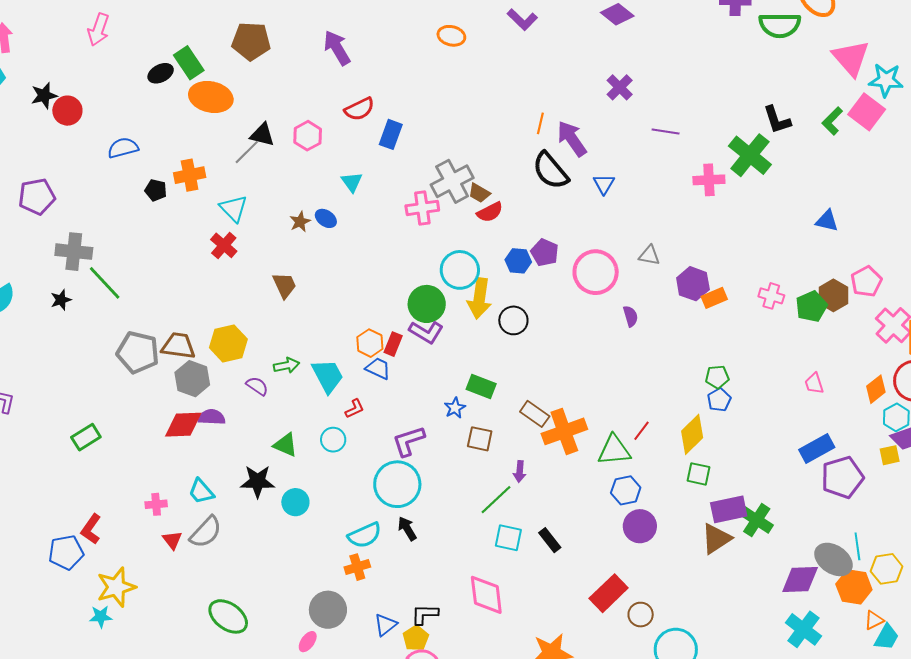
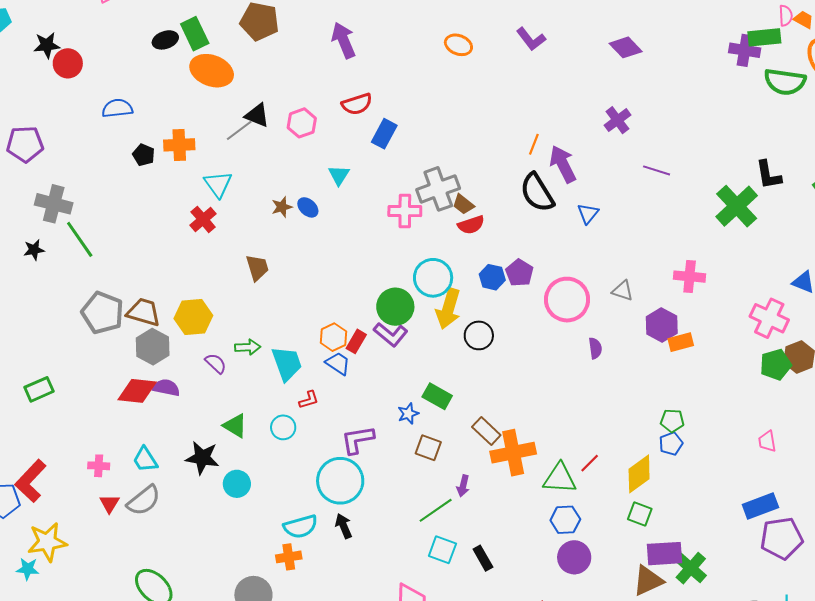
pink cross: (709, 180) -> (690, 277), moved
pink cross: (771, 296) -> (769, 318), moved, size x1.5
red L-shape: (91, 529) -> (31, 481), size x1.4

